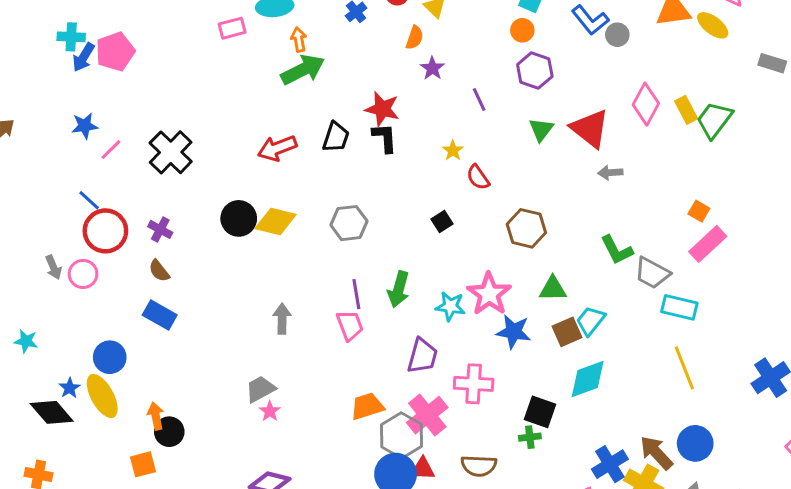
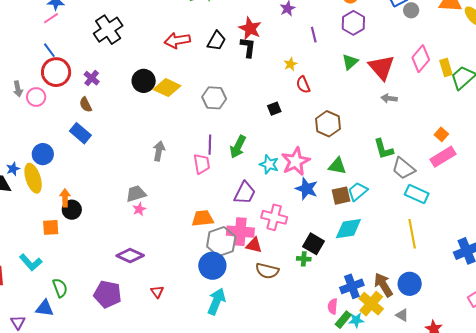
pink line: (111, 150) -> (51, 18), moved
pink cross: (427, 415) -> (240, 232), turned 32
red triangle: (423, 469) -> (254, 245), moved

